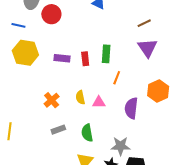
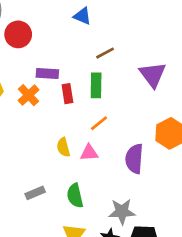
brown line: (144, 23) -> (105, 53), moved
purple rectangle: (62, 58) -> (47, 73), moved
orange line: (117, 78) -> (99, 123), moved, turned 32
orange cross: (52, 100) -> (29, 95), moved

